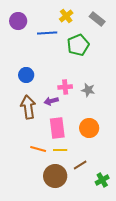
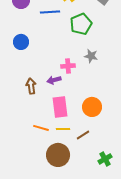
blue circle: (26, 75) -> (21, 42), moved
gray star: (88, 90) -> (91, 56), moved
brown arrow: (28, 107) -> (31, 86), size x0.7
brown line: (80, 165) -> (83, 135), moved

